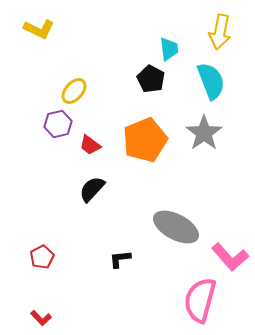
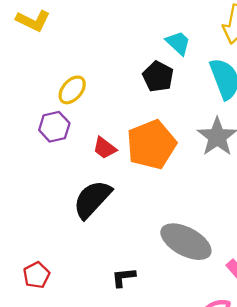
cyan trapezoid: (169, 49) -> (178, 43), turned -40
red trapezoid: (90, 145) -> (105, 148), moved
black semicircle: (92, 189) -> (92, 199), size x1.4

